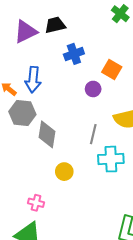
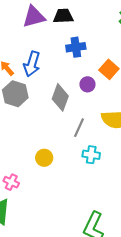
gray diamond: (47, 134) -> (60, 97), moved
cyan cross: (111, 159) -> (91, 155), size x0.7

